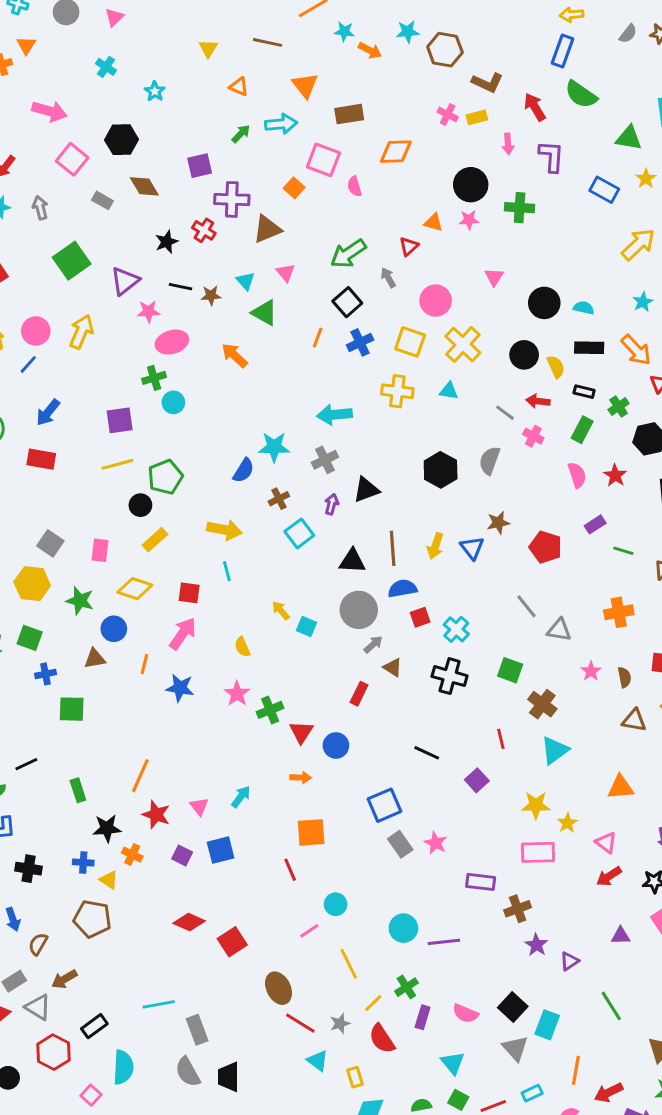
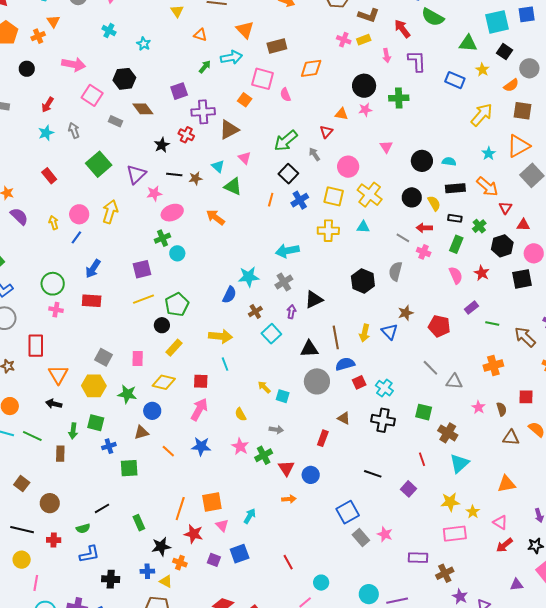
gray arrow: (373, 644) -> (276, 430), moved, turned 56
orange line: (144, 664) -> (168, 451), moved, turned -56
orange square: (311, 832) -> (212, 502), moved

